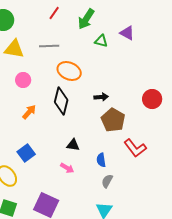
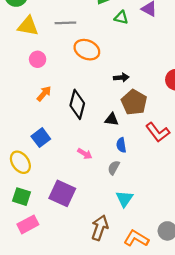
black diamond: (61, 101) -> (77, 104), moved
black triangle: (73, 145) -> (112, 119), moved
gray semicircle: (107, 181) -> (114, 168), moved

